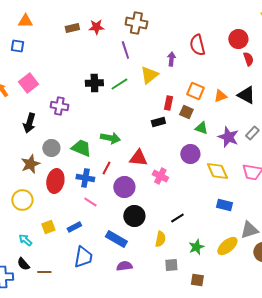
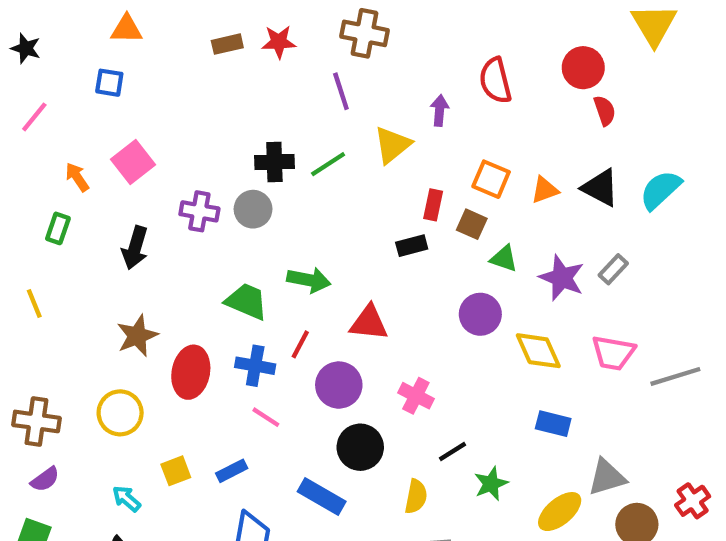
gray circle: (51, 148) -> (253, 209), moved
pink cross: (160, 176) -> (416, 396), moved
green star: (196, 247) -> (491, 484), moved

